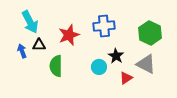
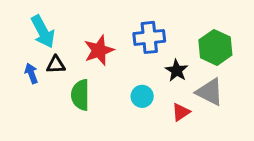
black star: (116, 56) -> (177, 70), moved

